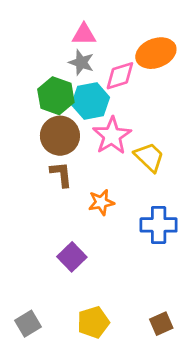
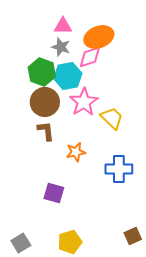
orange ellipse: (156, 53) -> (99, 37), moved
purple square: (72, 257) -> (54, 193), turned -30
brown square: (161, 324) -> (133, 236), moved

